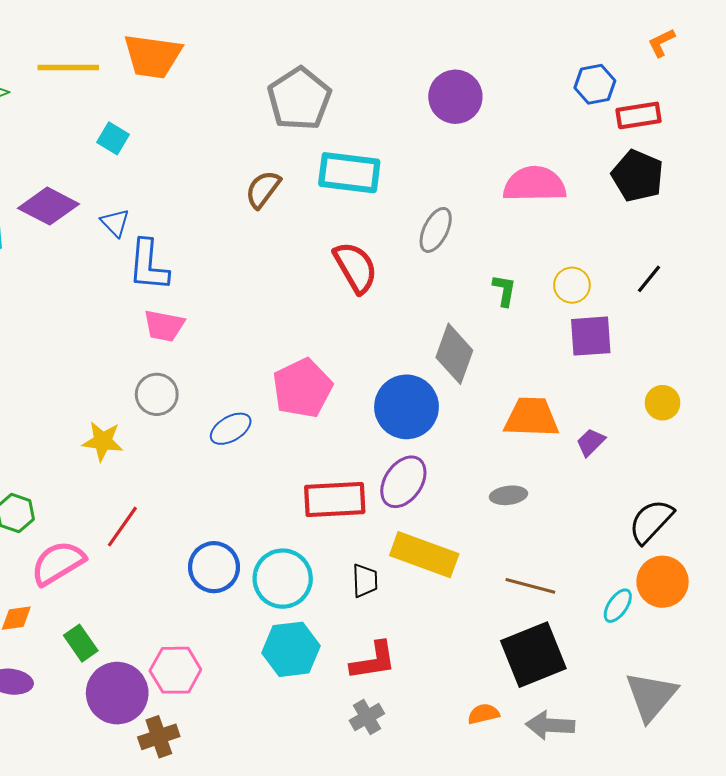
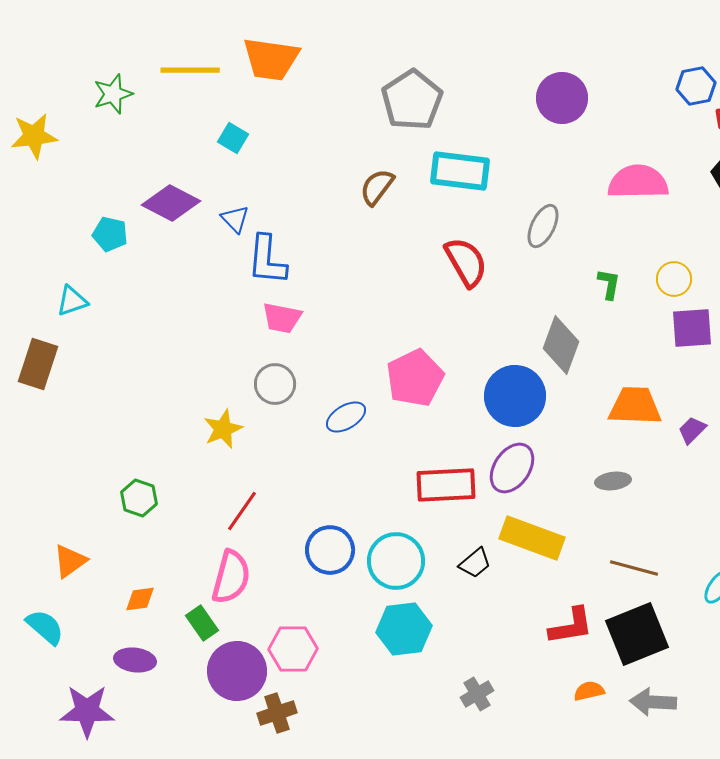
yellow star: (103, 441) -> (223, 429), turned -30
pink semicircle: (58, 563) -> (231, 577), moved, turned 136
black trapezoid: (365, 581) -> (475, 563), turned 52
red L-shape: (373, 661) -> (571, 626), moved

